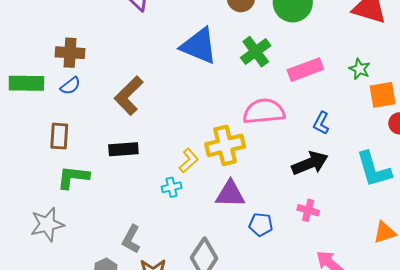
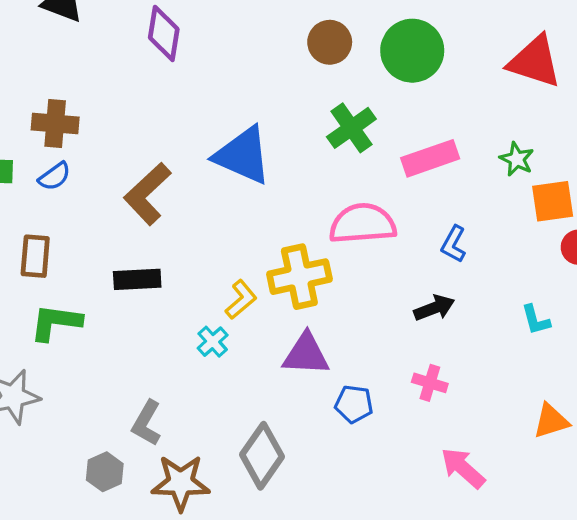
blue triangle: (199, 46) -> (243, 155), moved
black arrow: (310, 163) -> (434, 308), size x0.7
cyan L-shape: (374, 169) -> (536, 320), size x0.5
cyan cross: (172, 187) -> (213, 342), turned -30

